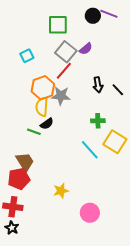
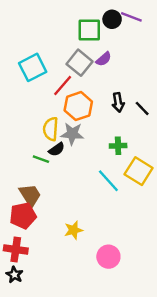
green square: (58, 25) -> (89, 30), moved
cyan square: (27, 56) -> (33, 67), size x1.6
red line: (64, 71) -> (63, 86), moved
orange hexagon: (43, 88) -> (78, 106), moved
gray star: (61, 96) -> (72, 134), moved

